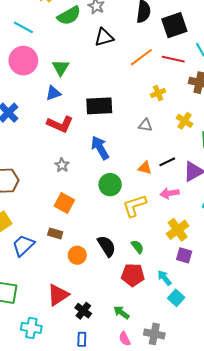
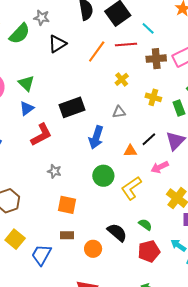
red L-shape: (60, 124) -> (41, 135), turned -35
blue arrow: (100, 148) -> (96, 137), moved, turned -115

